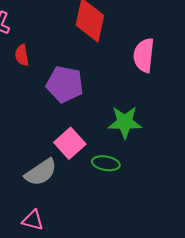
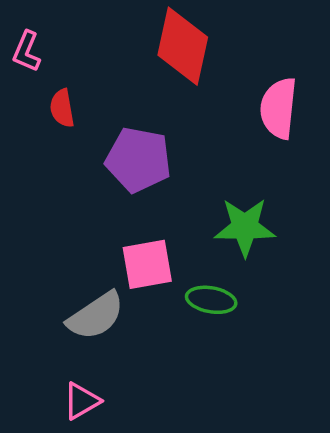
pink square: (70, 143) -> (147, 264), turned 32
pink triangle: (33, 220) -> (82, 401), turned -45

